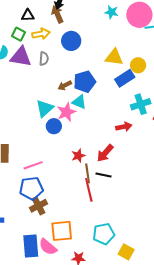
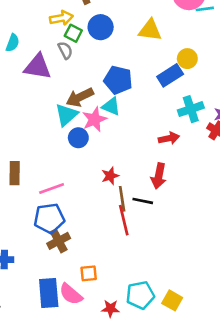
green square: (19, 34) -> (73, 33), moved
purple triangle: (21, 57) -> (38, 67), moved
yellow triangle: (114, 57) -> (150, 30), moved
gray semicircle: (44, 59) -> (65, 50), turned -32
blue pentagon: (85, 82) -> (118, 80), turned 30
brown arrow: (65, 85) -> (80, 97), moved, size x1.5
red arrow: (105, 153) -> (159, 176), moved, turned -30
orange square: (62, 231) -> (89, 273), size x0.6
cyan pentagon: (104, 234) -> (140, 295), moved

